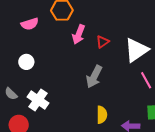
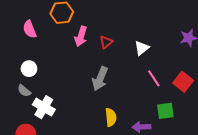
pink semicircle: (30, 24) -> (30, 29), turned 90
white triangle: (136, 50) -> (142, 48), size x0.6
gray semicircle: (11, 94) -> (24, 91), moved

